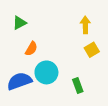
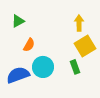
yellow square: (92, 50) -> (85, 46), size x1.5
green rectangle: (78, 85) -> (75, 67), moved

